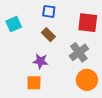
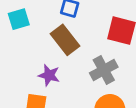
brown rectangle: (48, 35) -> (65, 40), size x1.5

